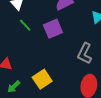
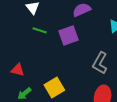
green line: (25, 25) -> (40, 30), turned -32

